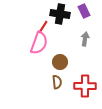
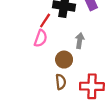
gray arrow: (85, 39) -> (80, 41), moved
pink semicircle: (39, 43) -> (41, 38), size x0.7

